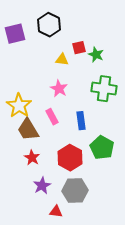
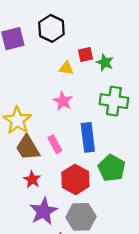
pink rectangle: (52, 117) -> (55, 144), moved
blue rectangle: (81, 121) -> (88, 137), size x1.4
purple star: (42, 186) -> (44, 211), size x1.4

